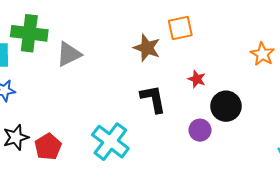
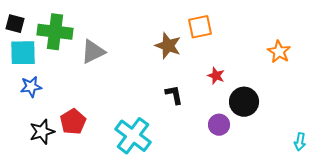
black L-shape: (153, 99) -> (174, 95), size x0.7
red pentagon: (48, 147) -> (73, 122), moved

